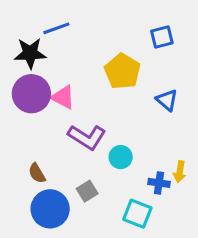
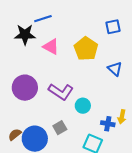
purple circle: (31, 94) -> (25, 88), moved
pink triangle: (63, 97) -> (51, 47), moved
brown semicircle: (37, 173) -> (15, 135), moved, turned 80

